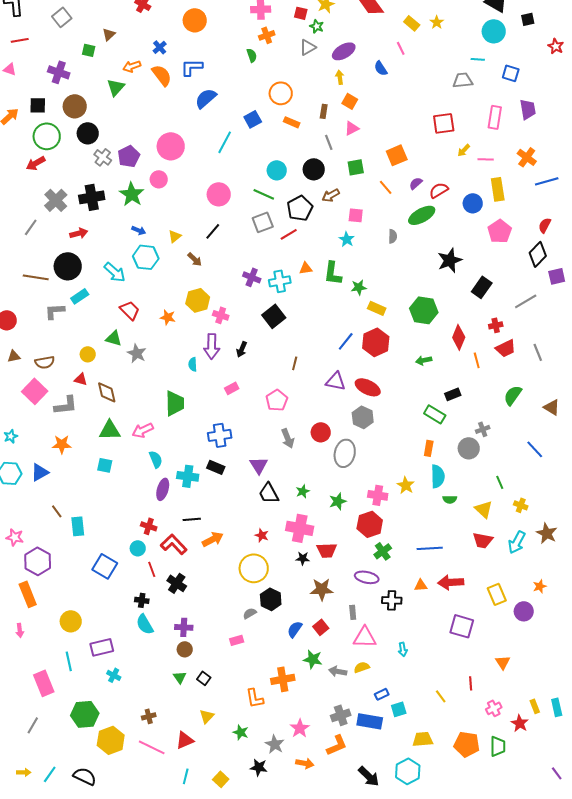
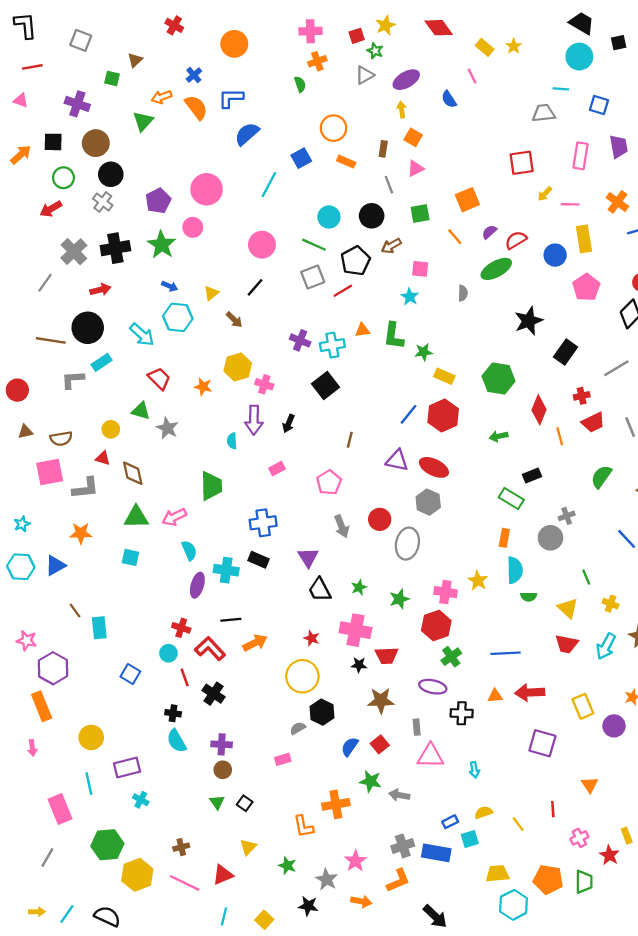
red square: (301, 13) -> (357, 36), turned -32
gray square: (62, 17) -> (81, 40), turned -30
green circle: (47, 136) -> (63, 178), size x0.7
gray cross: (103, 157) -> (103, 202), moved
pink square: (35, 391) -> (50, 472), turned 35
blue square: (105, 566) -> (130, 674), size x0.7
yellow semicircle: (362, 667) -> (484, 812), moved
cyan hexagon: (408, 771) -> (514, 905), moved

